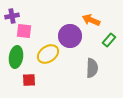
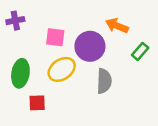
pink square: (24, 31) -> (55, 37), moved
gray semicircle: (92, 68) -> (104, 81), moved

